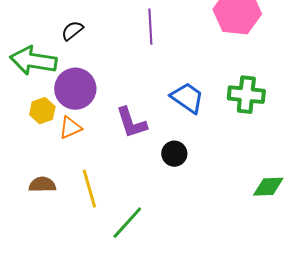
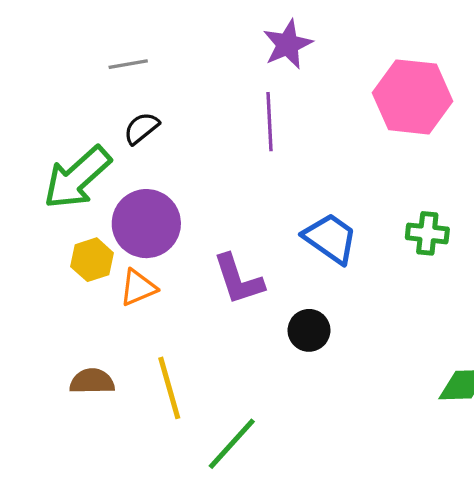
green arrow: (33, 61) -> (77, 178), turned -51
green cross: (246, 95) -> (427, 233), size x0.7

